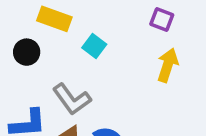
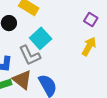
cyan square: (94, 46) -> (41, 38), moved, size x1.5

